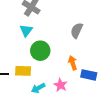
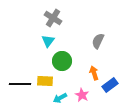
blue rectangle: (89, 75) -> (110, 85), turned -49

